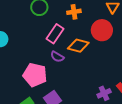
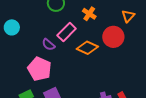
orange cross: (74, 12) -> (89, 14), turned 32
purple semicircle: (57, 57) -> (49, 45), moved

